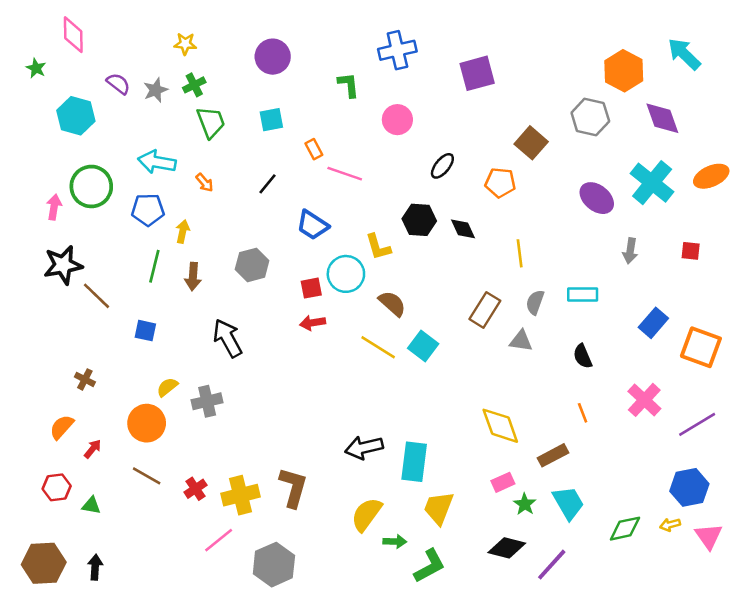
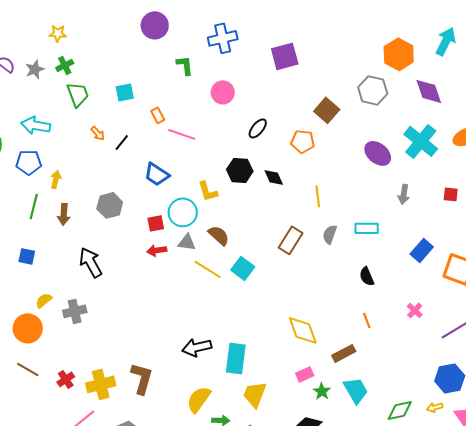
cyan arrow: (684, 54) -> (446, 41), turned 72
purple circle: (273, 57) -> (155, 25), moved
orange arrow: (204, 183) -> (98, 133), moved
gray triangle: (521, 341) -> (187, 242), moved
pink cross: (644, 400) -> (415, 310), size x0.6

